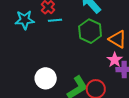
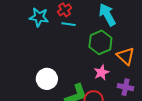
pink star: (115, 60) -> (101, 72), moved

